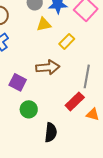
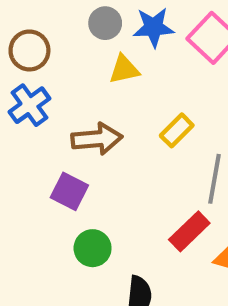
yellow rectangle: (67, 41) -> (177, 130), moved
brown arrow: (48, 67) -> (97, 139), moved

